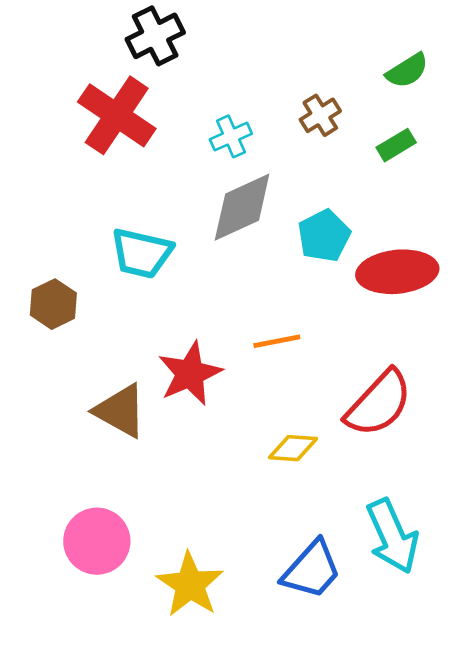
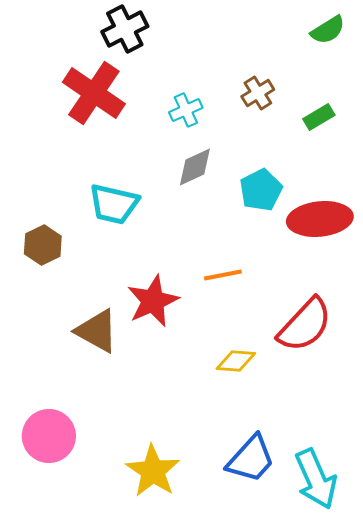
green semicircle: (407, 71) -> (328, 30), moved
gray diamond: (242, 207) -> (195, 167), size x0.7
cyan arrow: (392, 536) -> (316, 479), moved
pink circle: (97, 541) -> (49, 436), moved

